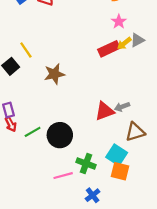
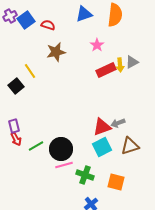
pink star: (119, 22) -> (97, 45), moved
yellow arrow: (124, 43) -> (120, 65), turned -56
brown star: (54, 74) -> (56, 52), moved
cyan square: (117, 155) -> (102, 147), moved, turned 30
pink line: (63, 176) -> (64, 165), moved

